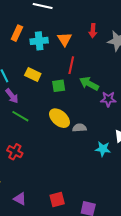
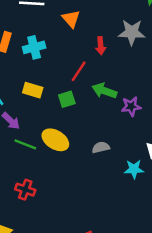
red arrow: (93, 31) -> (101, 46), moved
orange triangle: (65, 39) -> (71, 19), moved
red line: (71, 65) -> (79, 71), turned 30
yellow ellipse: (59, 118) -> (55, 140), moved

